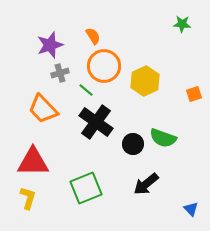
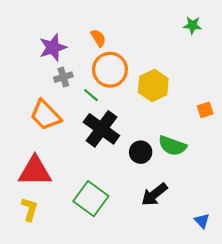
orange square: (194, 94) -> (205, 110), moved
green square: (86, 188) -> (91, 199), turned -32

